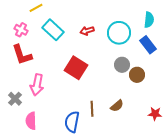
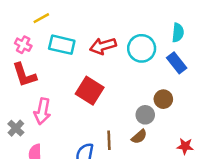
cyan rectangle: (53, 30) -> (62, 45), turned -30
red arrow: (87, 31) -> (103, 46), size x1.5
gray circle: (122, 65) -> (145, 115), moved

